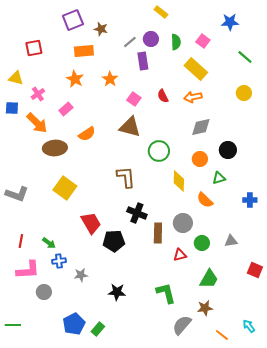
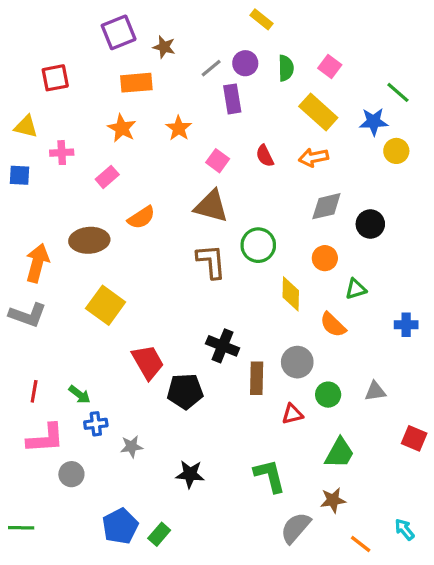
blue star: (230, 22) -> (374, 122), moved
pink cross: (38, 94) -> (62, 153), turned 32
orange arrow: (37, 123) -> (37, 263), moved, turned -120
black circle: (228, 150) -> (370, 224), moved
brown L-shape: (126, 177) -> (211, 261), moved

